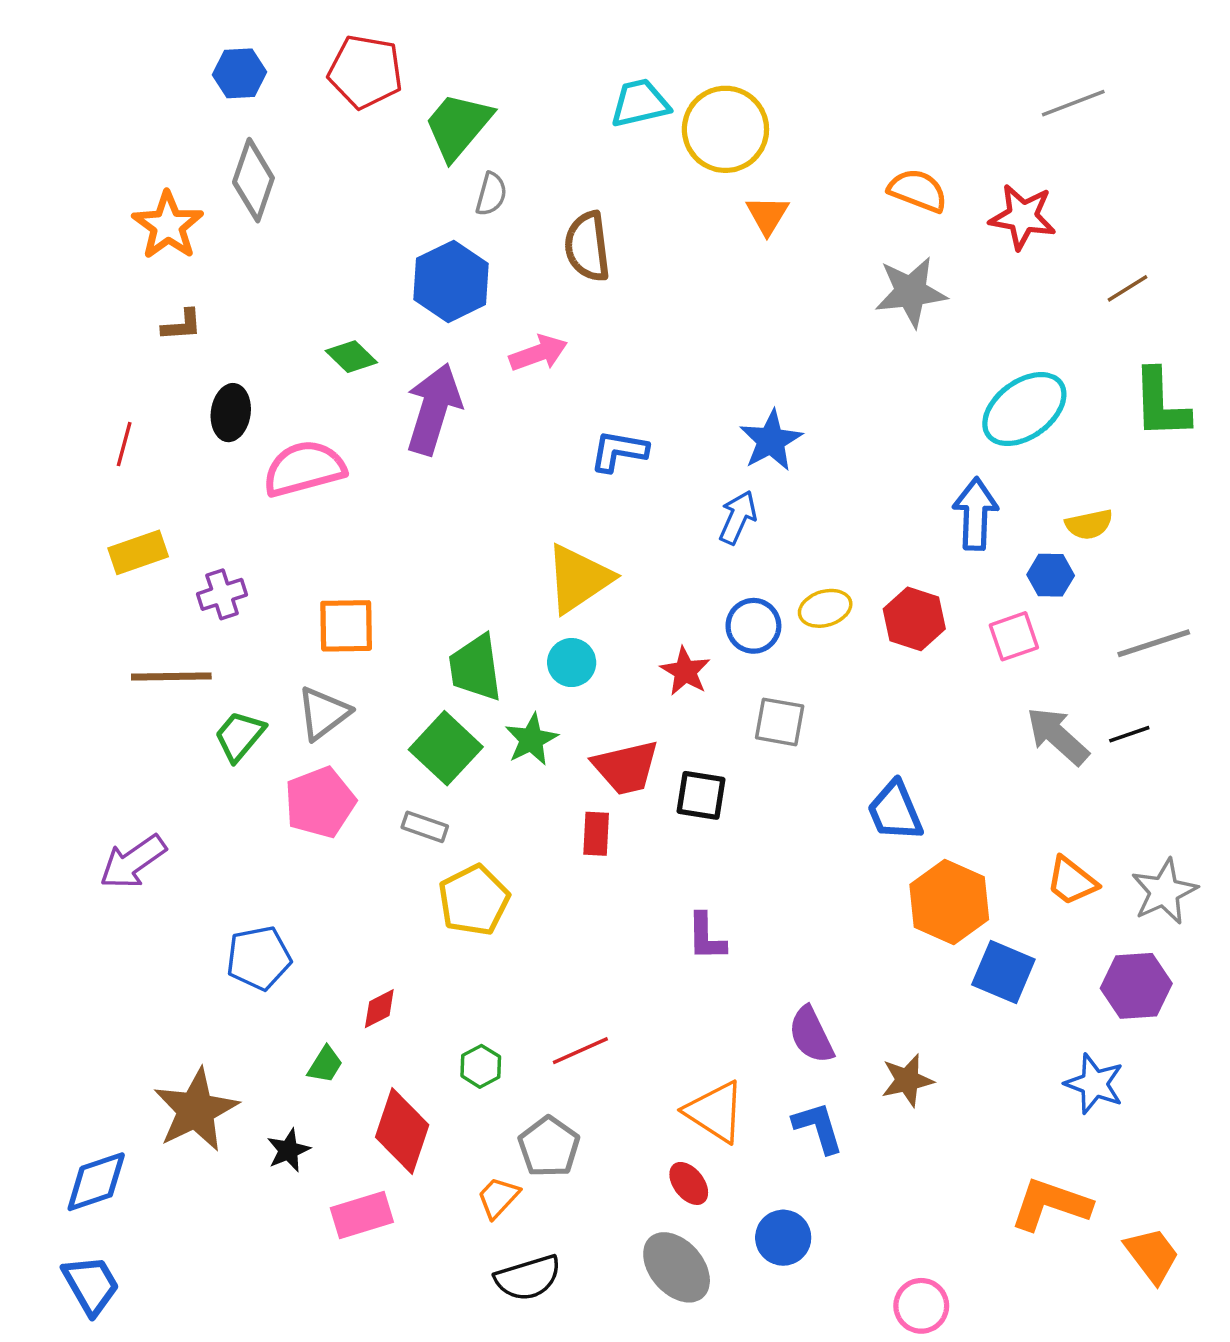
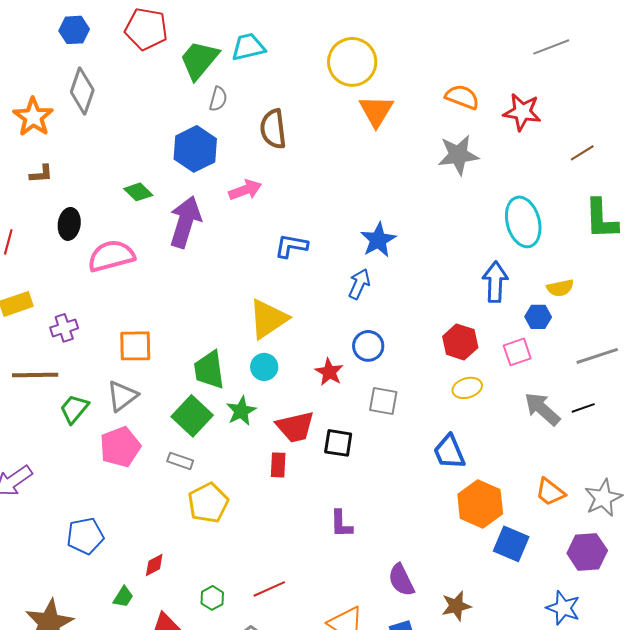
cyan trapezoid: (640, 103) -> (248, 47), moved
orange triangle: (767, 215) -> (376, 111), size x1.4
cyan ellipse: (1024, 409) -> (523, 222), turned -69
yellow ellipse: (825, 608) -> (467, 388), moved

